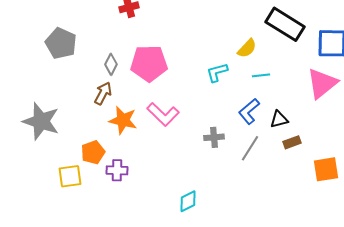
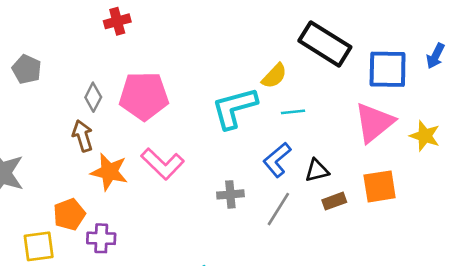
gray pentagon: (61, 43) -> (27, 69), size x0.7
cyan L-shape: (217, 72) -> (234, 108), size x1.6
brown arrow: (103, 93) -> (83, 136), turned -45
orange square: (326, 169) -> (380, 186), moved

